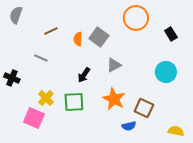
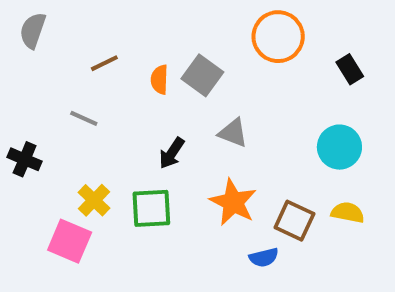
gray triangle: (114, 65) -> (233, 133), turned 49
yellow semicircle: (176, 131) -> (348, 212), moved

